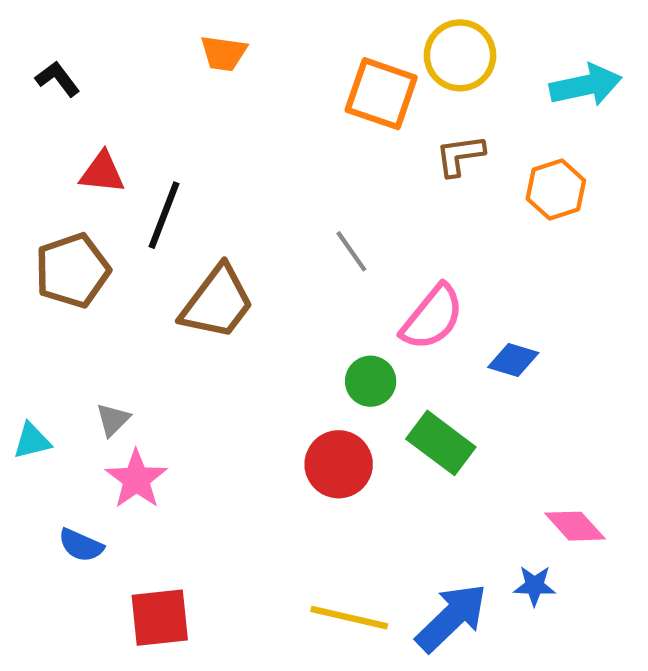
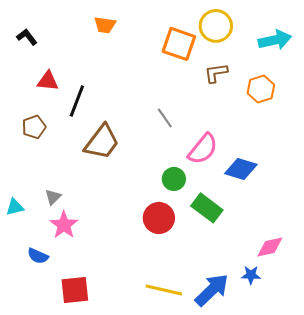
brown pentagon: (72, 270) -> (34, 127), size x0.7
blue diamond: (513, 360) -> (241, 169), size x1.4
pink diamond: (575, 526) -> (270, 247), turned -60

